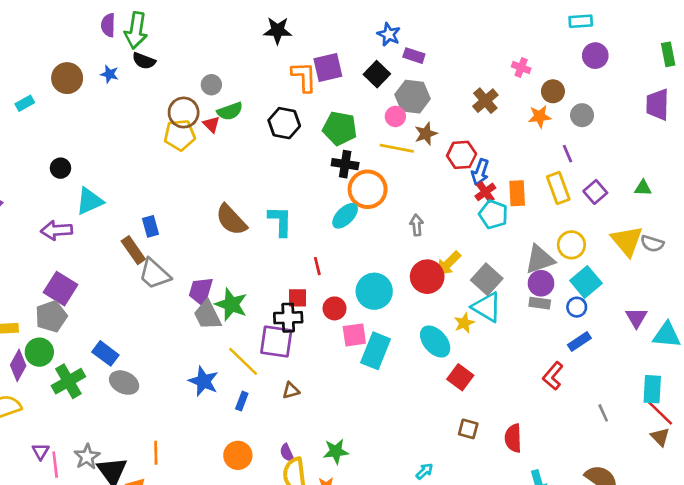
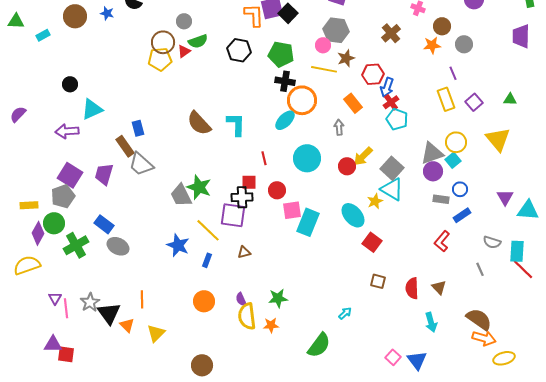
black square: (377, 74) -> (288, 13), moved
red triangle: (211, 124) -> (184, 51), turned 40
orange rectangle: (517, 193) -> (353, 103), moved, turned -36
gray semicircle: (652, 244) -> (492, 242), moved
red circle: (427, 277) -> (347, 166), size x0.7
cyan square: (586, 282) -> (453, 160), moved, size x0.7
purple trapezoid: (201, 291) -> (104, 174), moved
cyan circle: (374, 291) -> (307, 158), moved
gray rectangle: (540, 303) -> (441, 199), moved
brown triangle: (660, 437) -> (439, 287), moved

